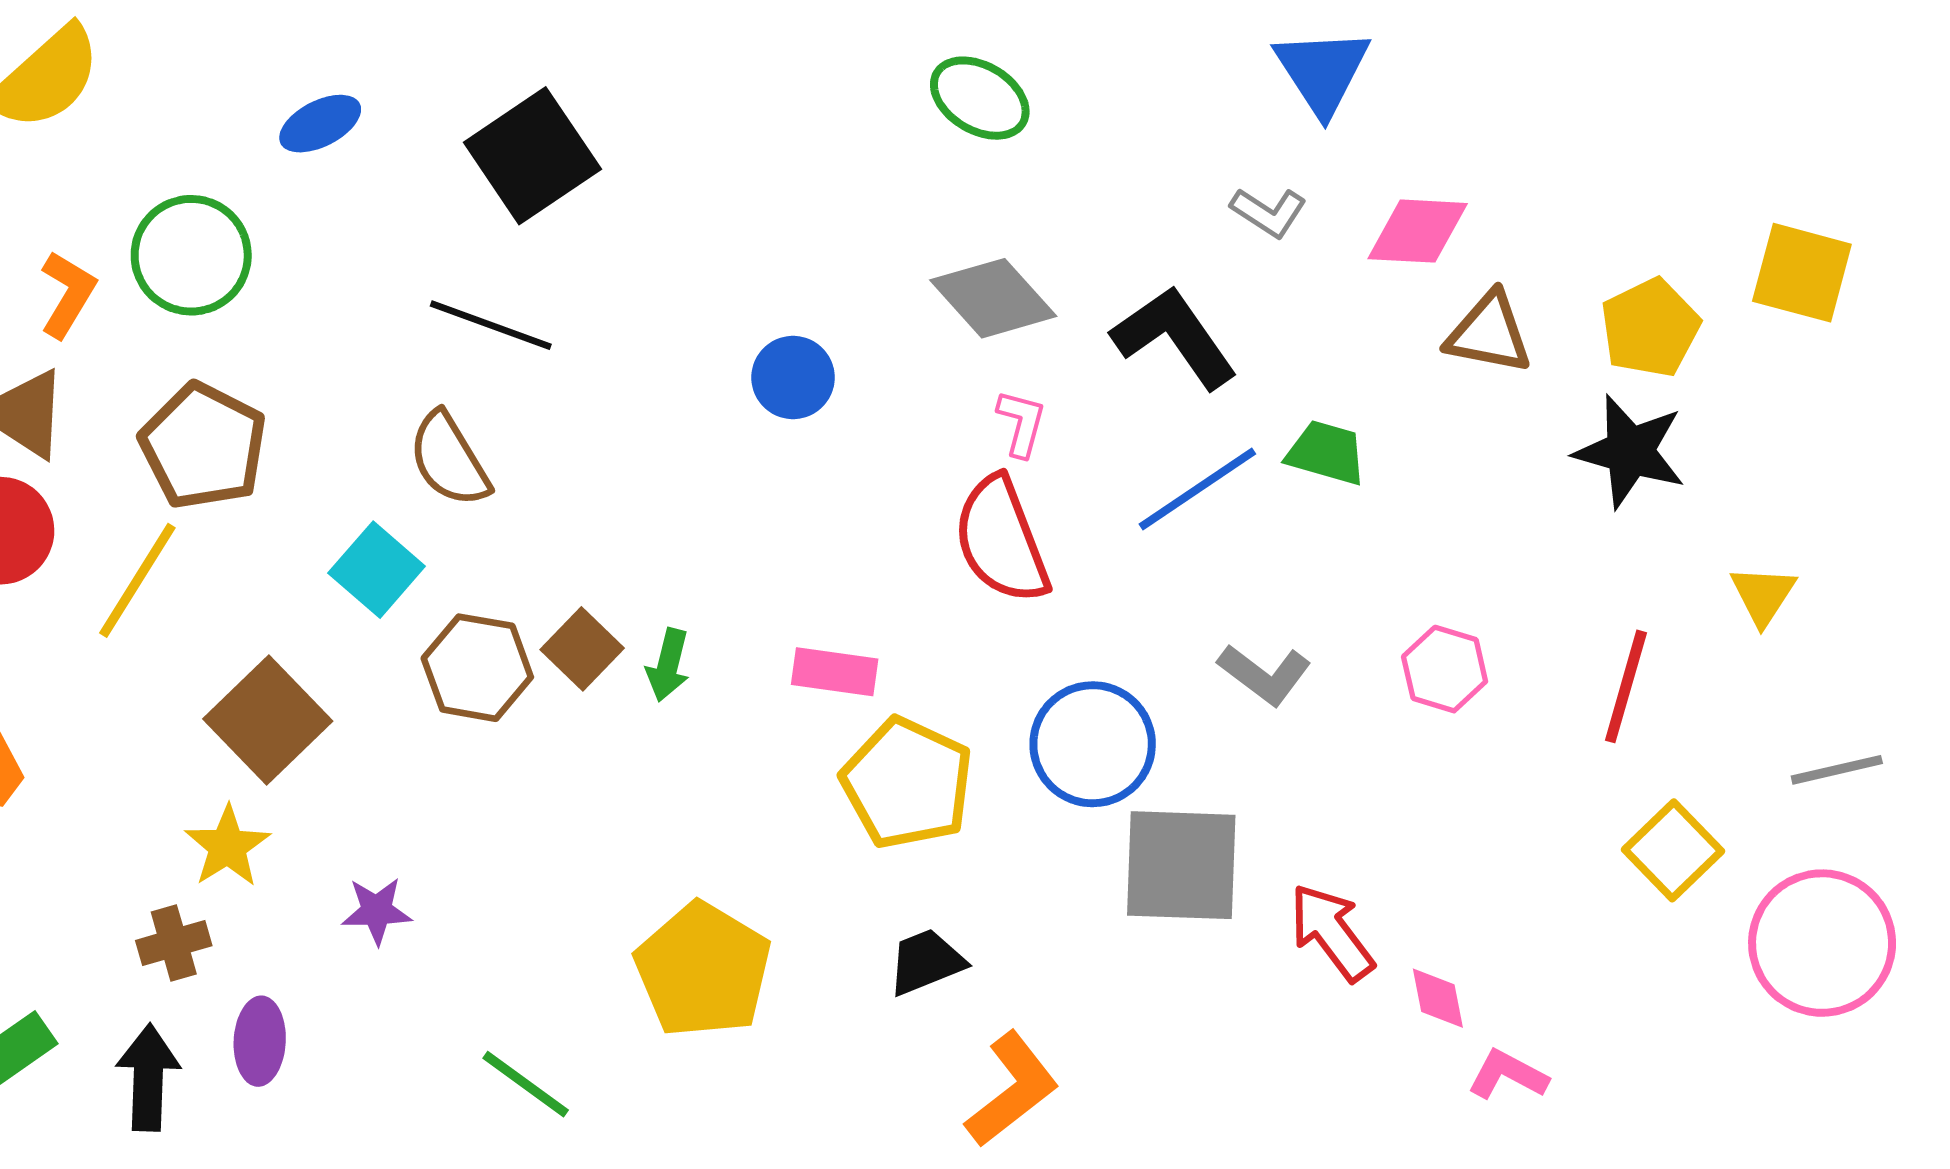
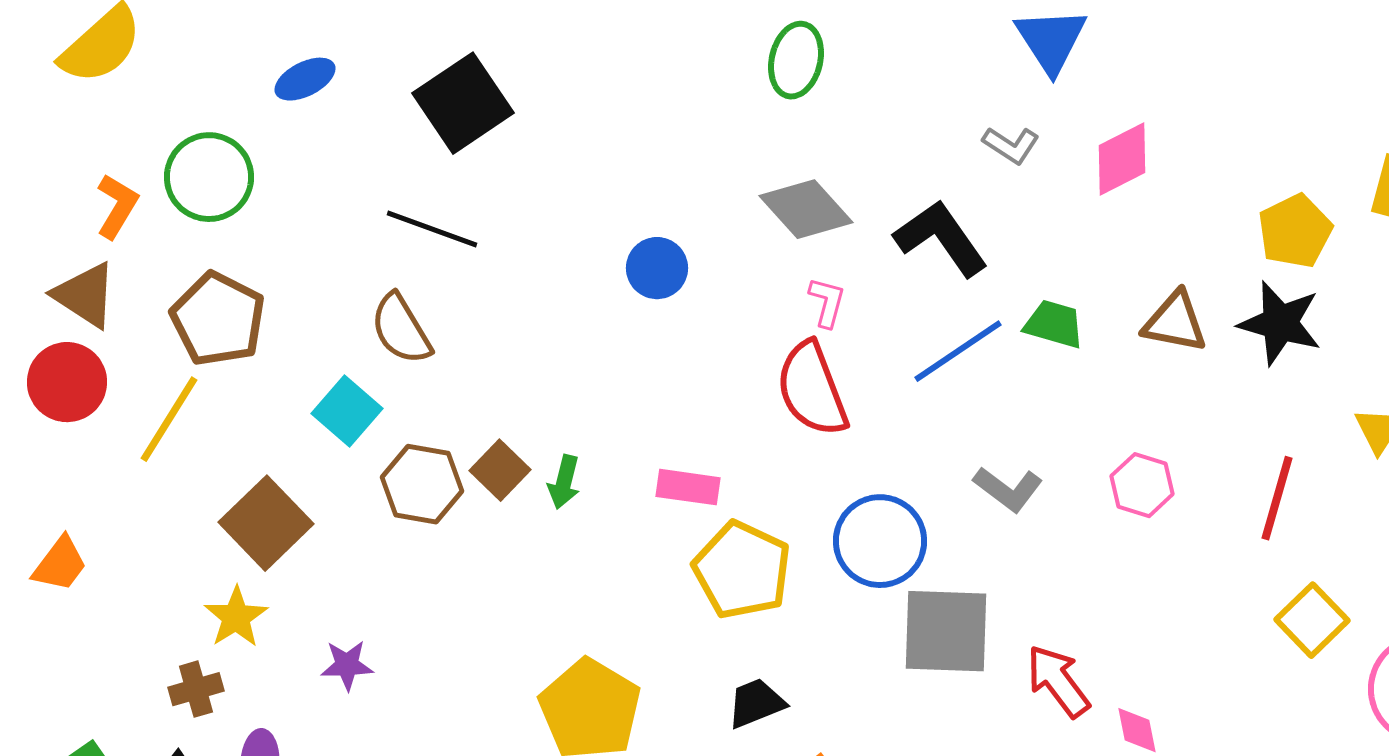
green ellipse: (980, 98) -> (796, 60), turned 72
pink diamond: (1418, 231) -> (1122, 159), turned -30
brown triangle: (1489, 333) -> (1175, 322), moved

